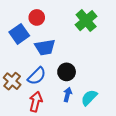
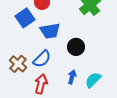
black circle: (67, 72) -> (76, 47), moved

